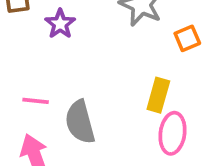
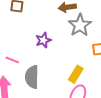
purple star: (60, 24) -> (43, 40), moved

